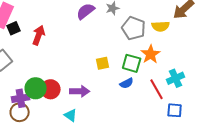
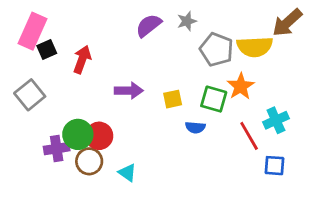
yellow semicircle: (161, 26) -> (255, 47), size x1.4
blue semicircle: (127, 83) -> (195, 127), moved, turned 32
purple arrow: (80, 91) -> (129, 91), moved
brown circle: (20, 112) -> (89, 161), moved

